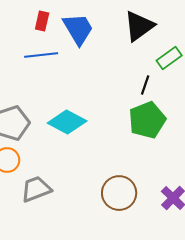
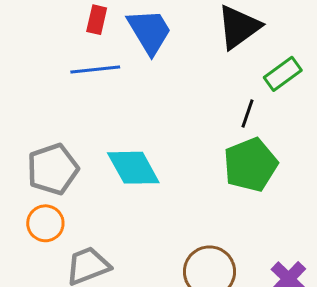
cyan diamond: (67, 122) -> (133, 168), turned 33

